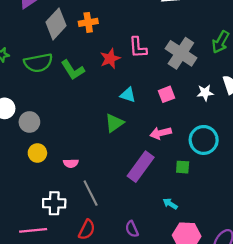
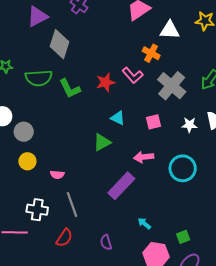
orange cross: (88, 22) -> (151, 53), moved, turned 30
gray diamond: (56, 24) -> (60, 44), turned -32
pink L-shape: (138, 47) -> (133, 75), turned -45
green square: (183, 167) -> (183, 237), moved, turned -32

